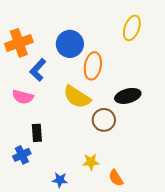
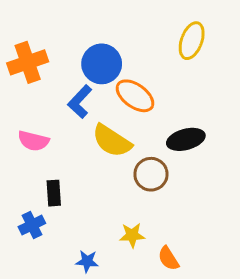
orange ellipse: (93, 66) -> (135, 96), turned -64
blue L-shape: (38, 70) -> (80, 102), moved

